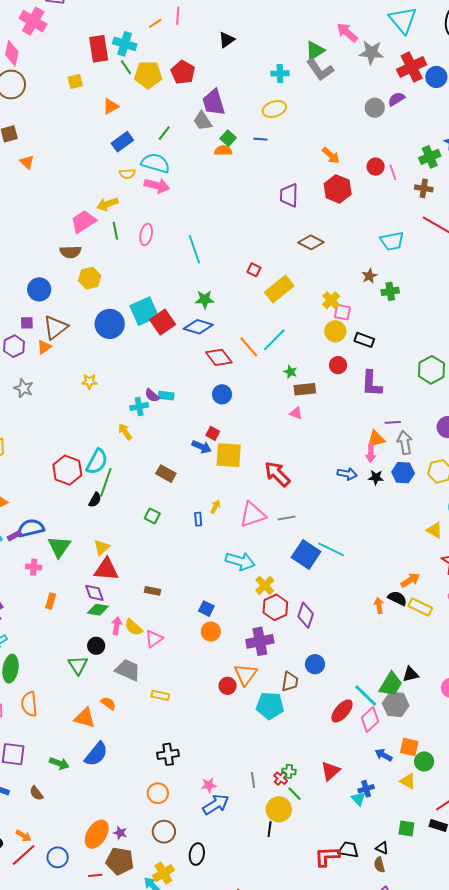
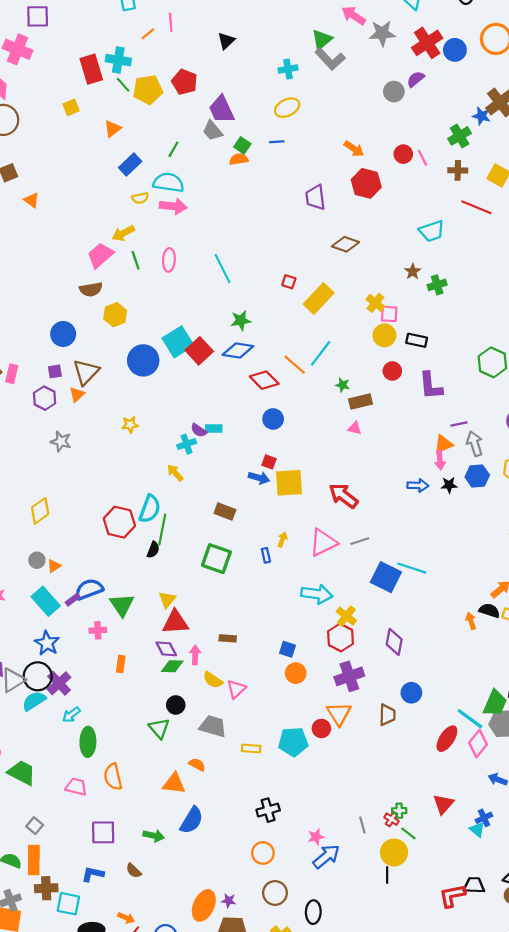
green square: (152, 516) -> (216, 559), size x1.8
red hexagon: (275, 607) -> (341, 638), moved
pink arrow: (117, 626) -> (195, 655), moved
cyan pentagon: (270, 706) -> (293, 742), moved

